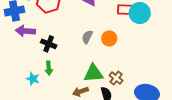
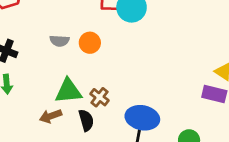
gray semicircle: (87, 37) -> (59, 41), turned -112

